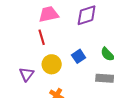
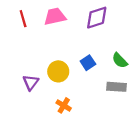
red line: (42, 37) -> (23, 19), moved

